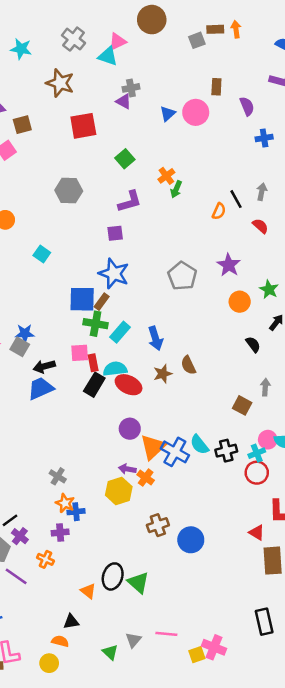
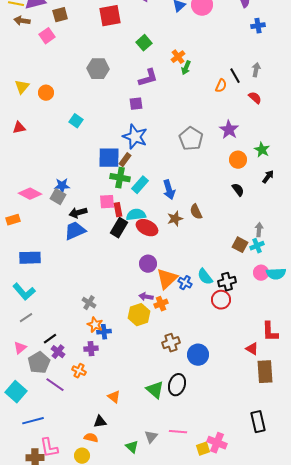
black semicircle: (253, 344) -> (238, 190), moved
blue cross: (175, 452) -> (185, 283), size x0.6
cyan cross: (257, 453) -> (257, 246), moved
red circle: (257, 473) -> (221, 300), moved
orange cross: (146, 478) -> (161, 304), turned 32
black ellipse: (113, 576) -> (177, 385), moved

